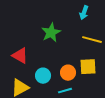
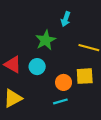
cyan arrow: (84, 13) -> (66, 19), moved
cyan circle: (43, 76) -> (37, 67), moved

